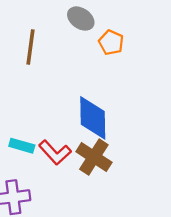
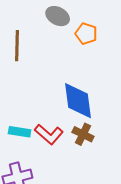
brown cross: (94, 157) -> (83, 134), size x0.7

